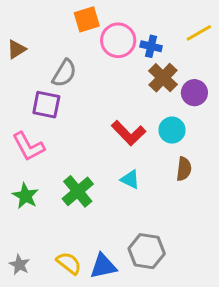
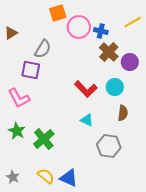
green cross: (78, 191) -> (44, 139), moved
gray hexagon: (147, 251) -> (109, 146), moved
blue triangle: (103, 266) -> (69, 178), turned 36

